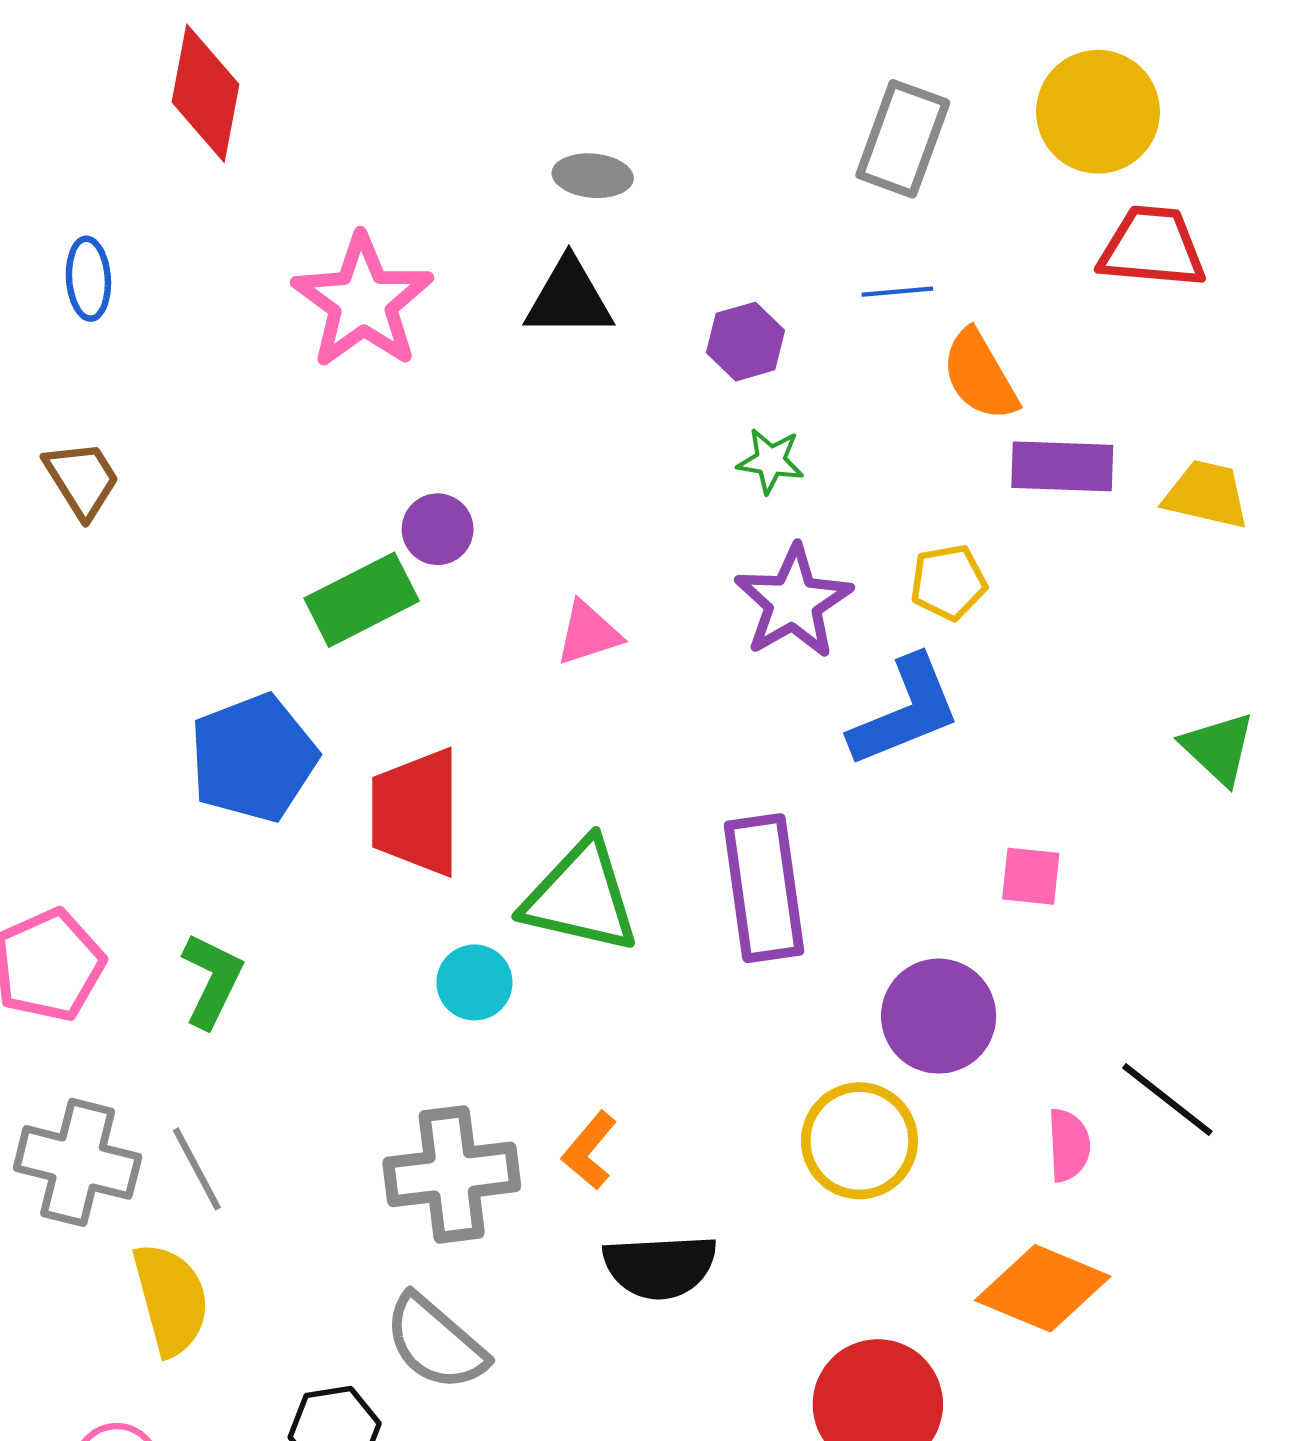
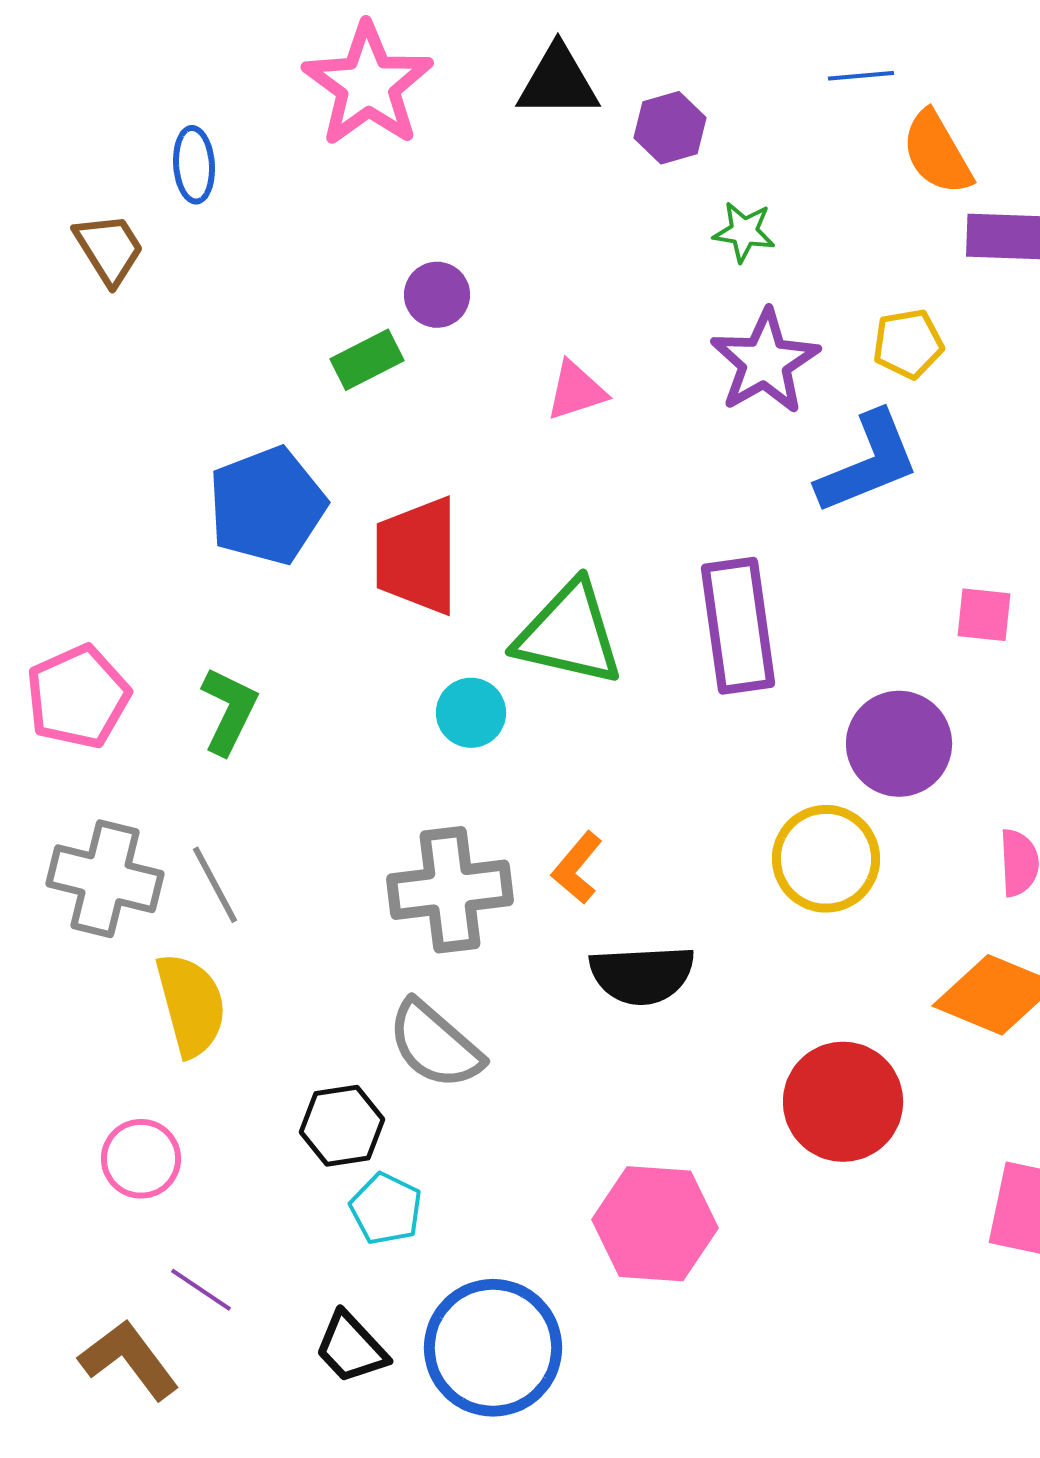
blue ellipse: (88, 279) -> (194, 165), moved
purple hexagon: (746, 342) -> (670, 128), moved
green rectangle: (362, 600) -> (367, 360), size x0.7

